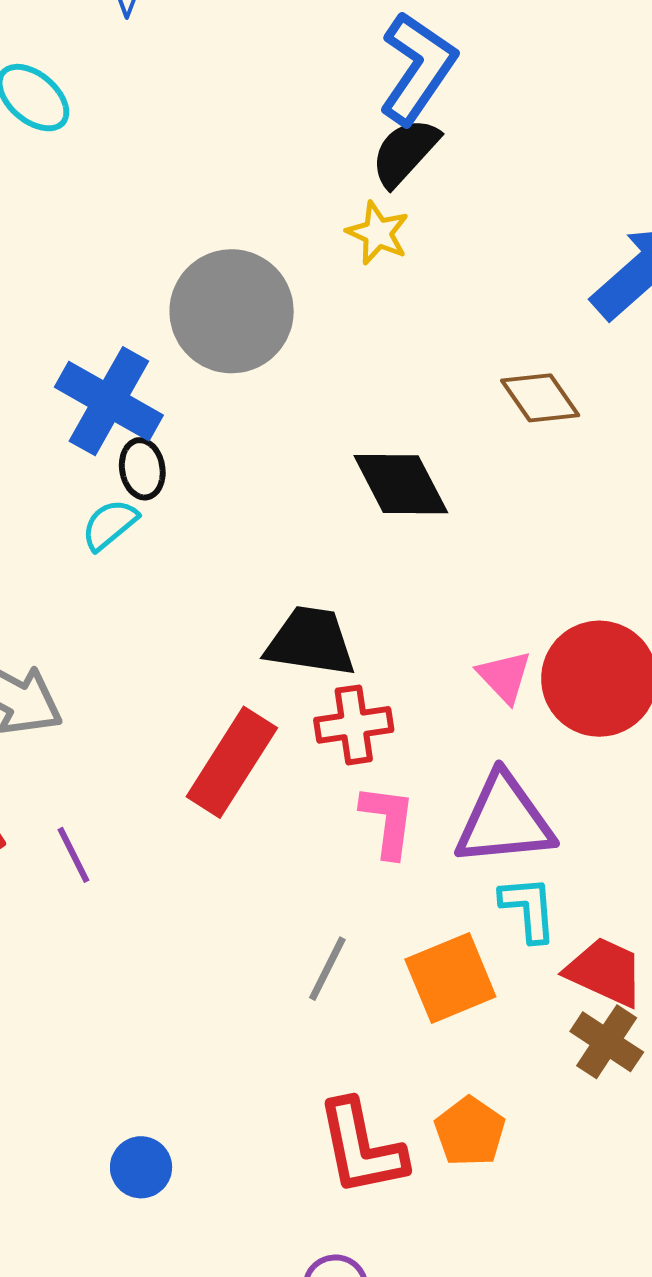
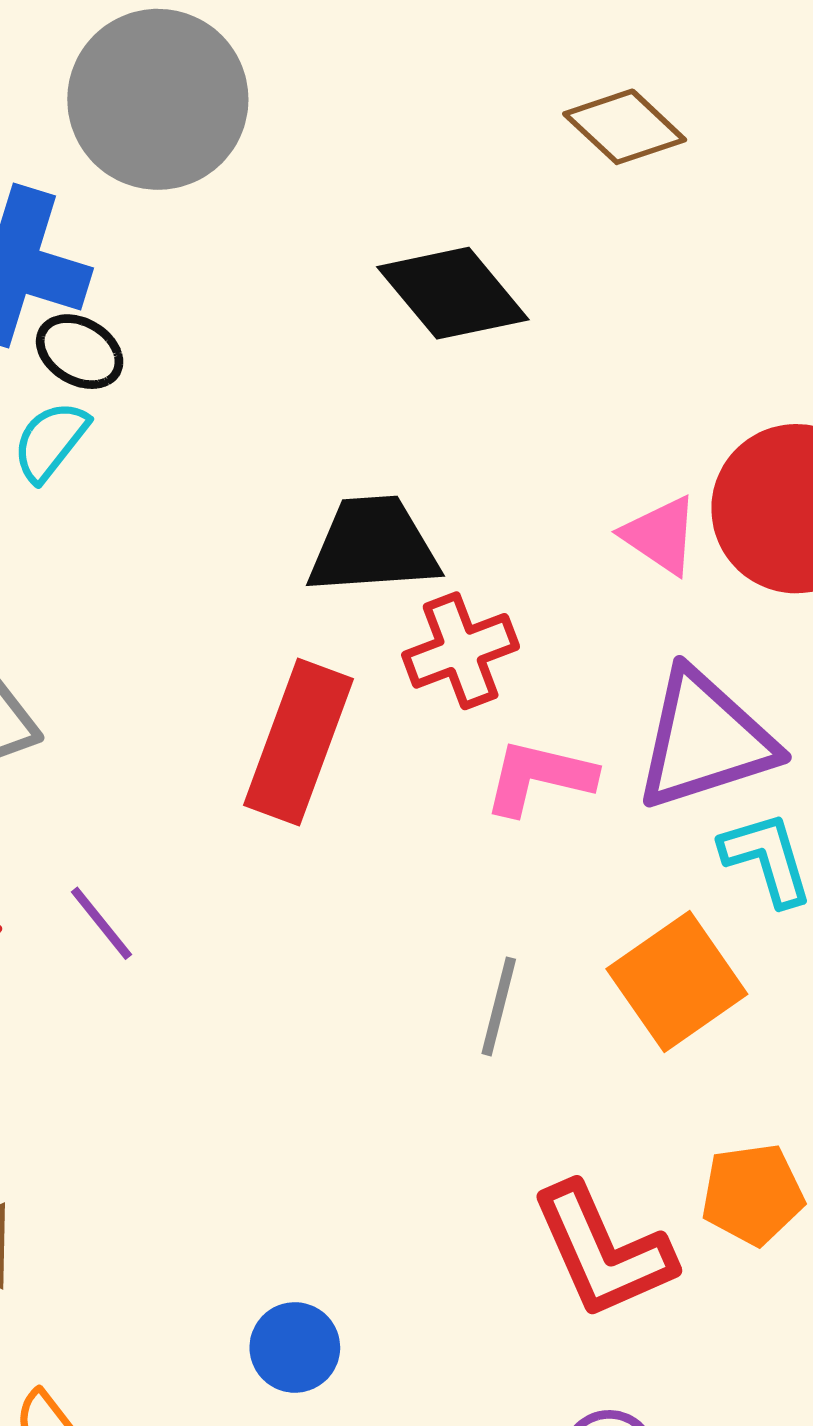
black ellipse: (142, 469) -> (80, 352), turned -38
pink L-shape: (388, 821) -> (539, 777), turned -72
orange pentagon: (470, 1132) -> (752, 1194), turned -30

